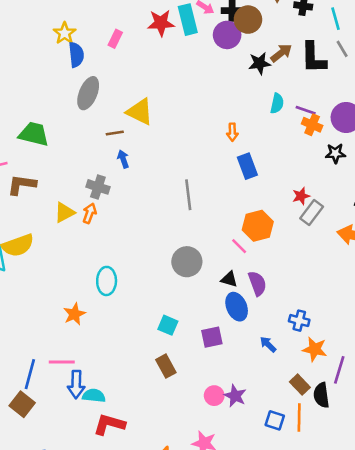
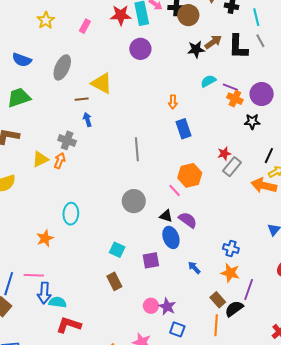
purple circle: (227, 35) -> (140, 49), moved
blue semicircle: (76, 55) -> (22, 60), moved, turned 114
cyan semicircle: (277, 103) -> (208, 81), turned -133
green trapezoid: (34, 134) -> (19, 98), turned -35
purple semicircle: (257, 283) -> (188, 220), turned -36
blue cross: (299, 321) -> (231, 249), moved
black semicircle: (321, 395) -> (234, 309), turned 60
blue square: (275, 420) -> (177, 329), moved

